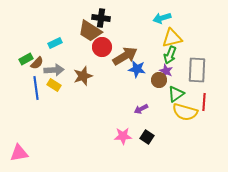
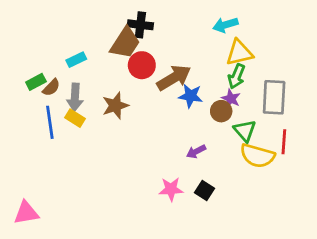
brown trapezoid: (90, 31) -> (125, 43), turned -90
gray arrow: (54, 70) -> (75, 97), turned 96
green triangle: (176, 94) -> (245, 131), turned -36

